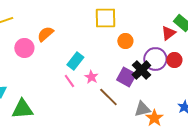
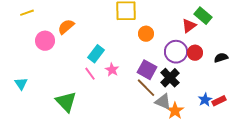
black cross: (141, 70) -> (170, 78), moved
brown line: (108, 97) -> (146, 88), moved
green triangle: (22, 109) -> (66, 102), moved, turned 50
gray triangle: (142, 109) -> (163, 102), turned 36

